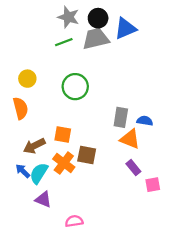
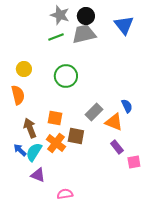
blue triangle: (125, 28) -> (124, 25), moved, turned -45
gray rectangle: (121, 117) -> (94, 112), moved, turned 36
blue semicircle: (145, 121) -> (127, 106), turned 56
brown arrow: (34, 146) -> (30, 128), turned 96

